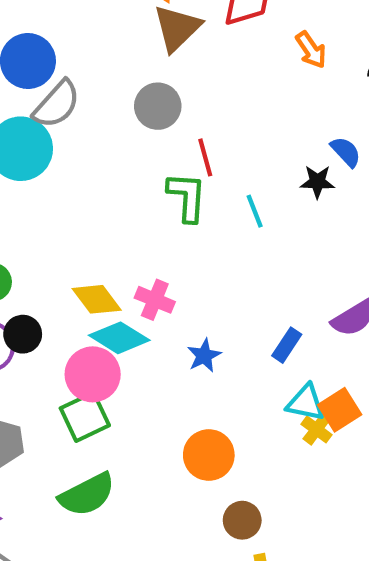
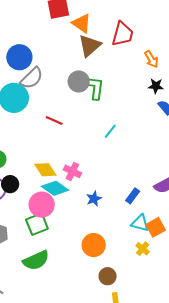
red line: (205, 157) -> (54, 121), moved, turned -54
black star: (317, 182) -> (156, 86), moved
green L-shape: (187, 197) -> (95, 88), moved
cyan line: (255, 211) -> (110, 131), moved, turned 56
yellow cross: (316, 429) -> (143, 249), moved

